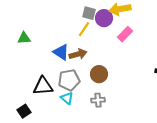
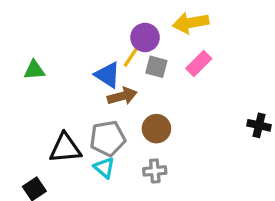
gray square: (89, 13) -> (156, 67), moved
purple circle: (104, 18) -> (145, 37), moved
blue triangle: (61, 52) -> (108, 75), moved

